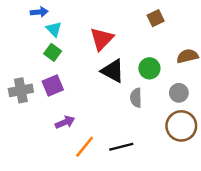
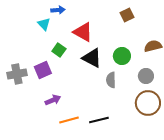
blue arrow: (39, 12) -> (58, 10), moved
red triangle: (102, 39) -> (83, 32), turned -45
green square: (53, 52) -> (59, 50), moved
orange line: (85, 147) -> (69, 120), turned 36

